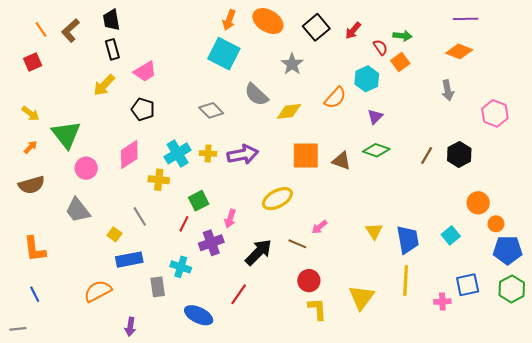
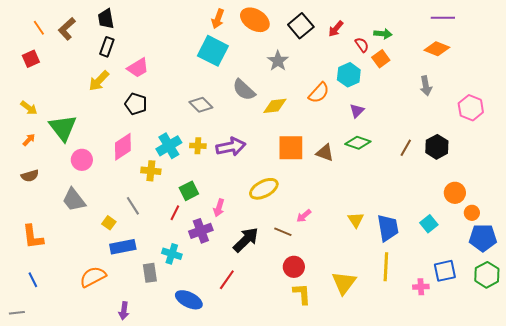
black rectangle: (112, 49) -> (107, 47), turned 36
brown semicircle: (32, 185) -> (30, 176), size x0.7

